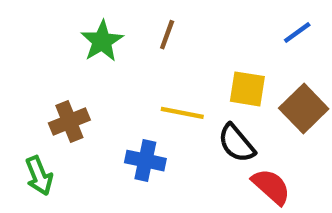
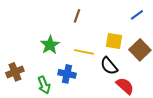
green star: (102, 41) -> (50, 45), moved
brown cross: (69, 121) -> (15, 72), moved
green arrow: (39, 176) -> (44, 85), moved

